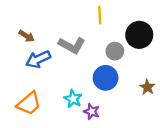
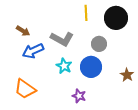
black circle: (139, 35) -> (116, 18), moved
cyan star: (73, 99) -> (64, 66), moved
orange trapezoid: (29, 103) -> (25, 89), turned 75

